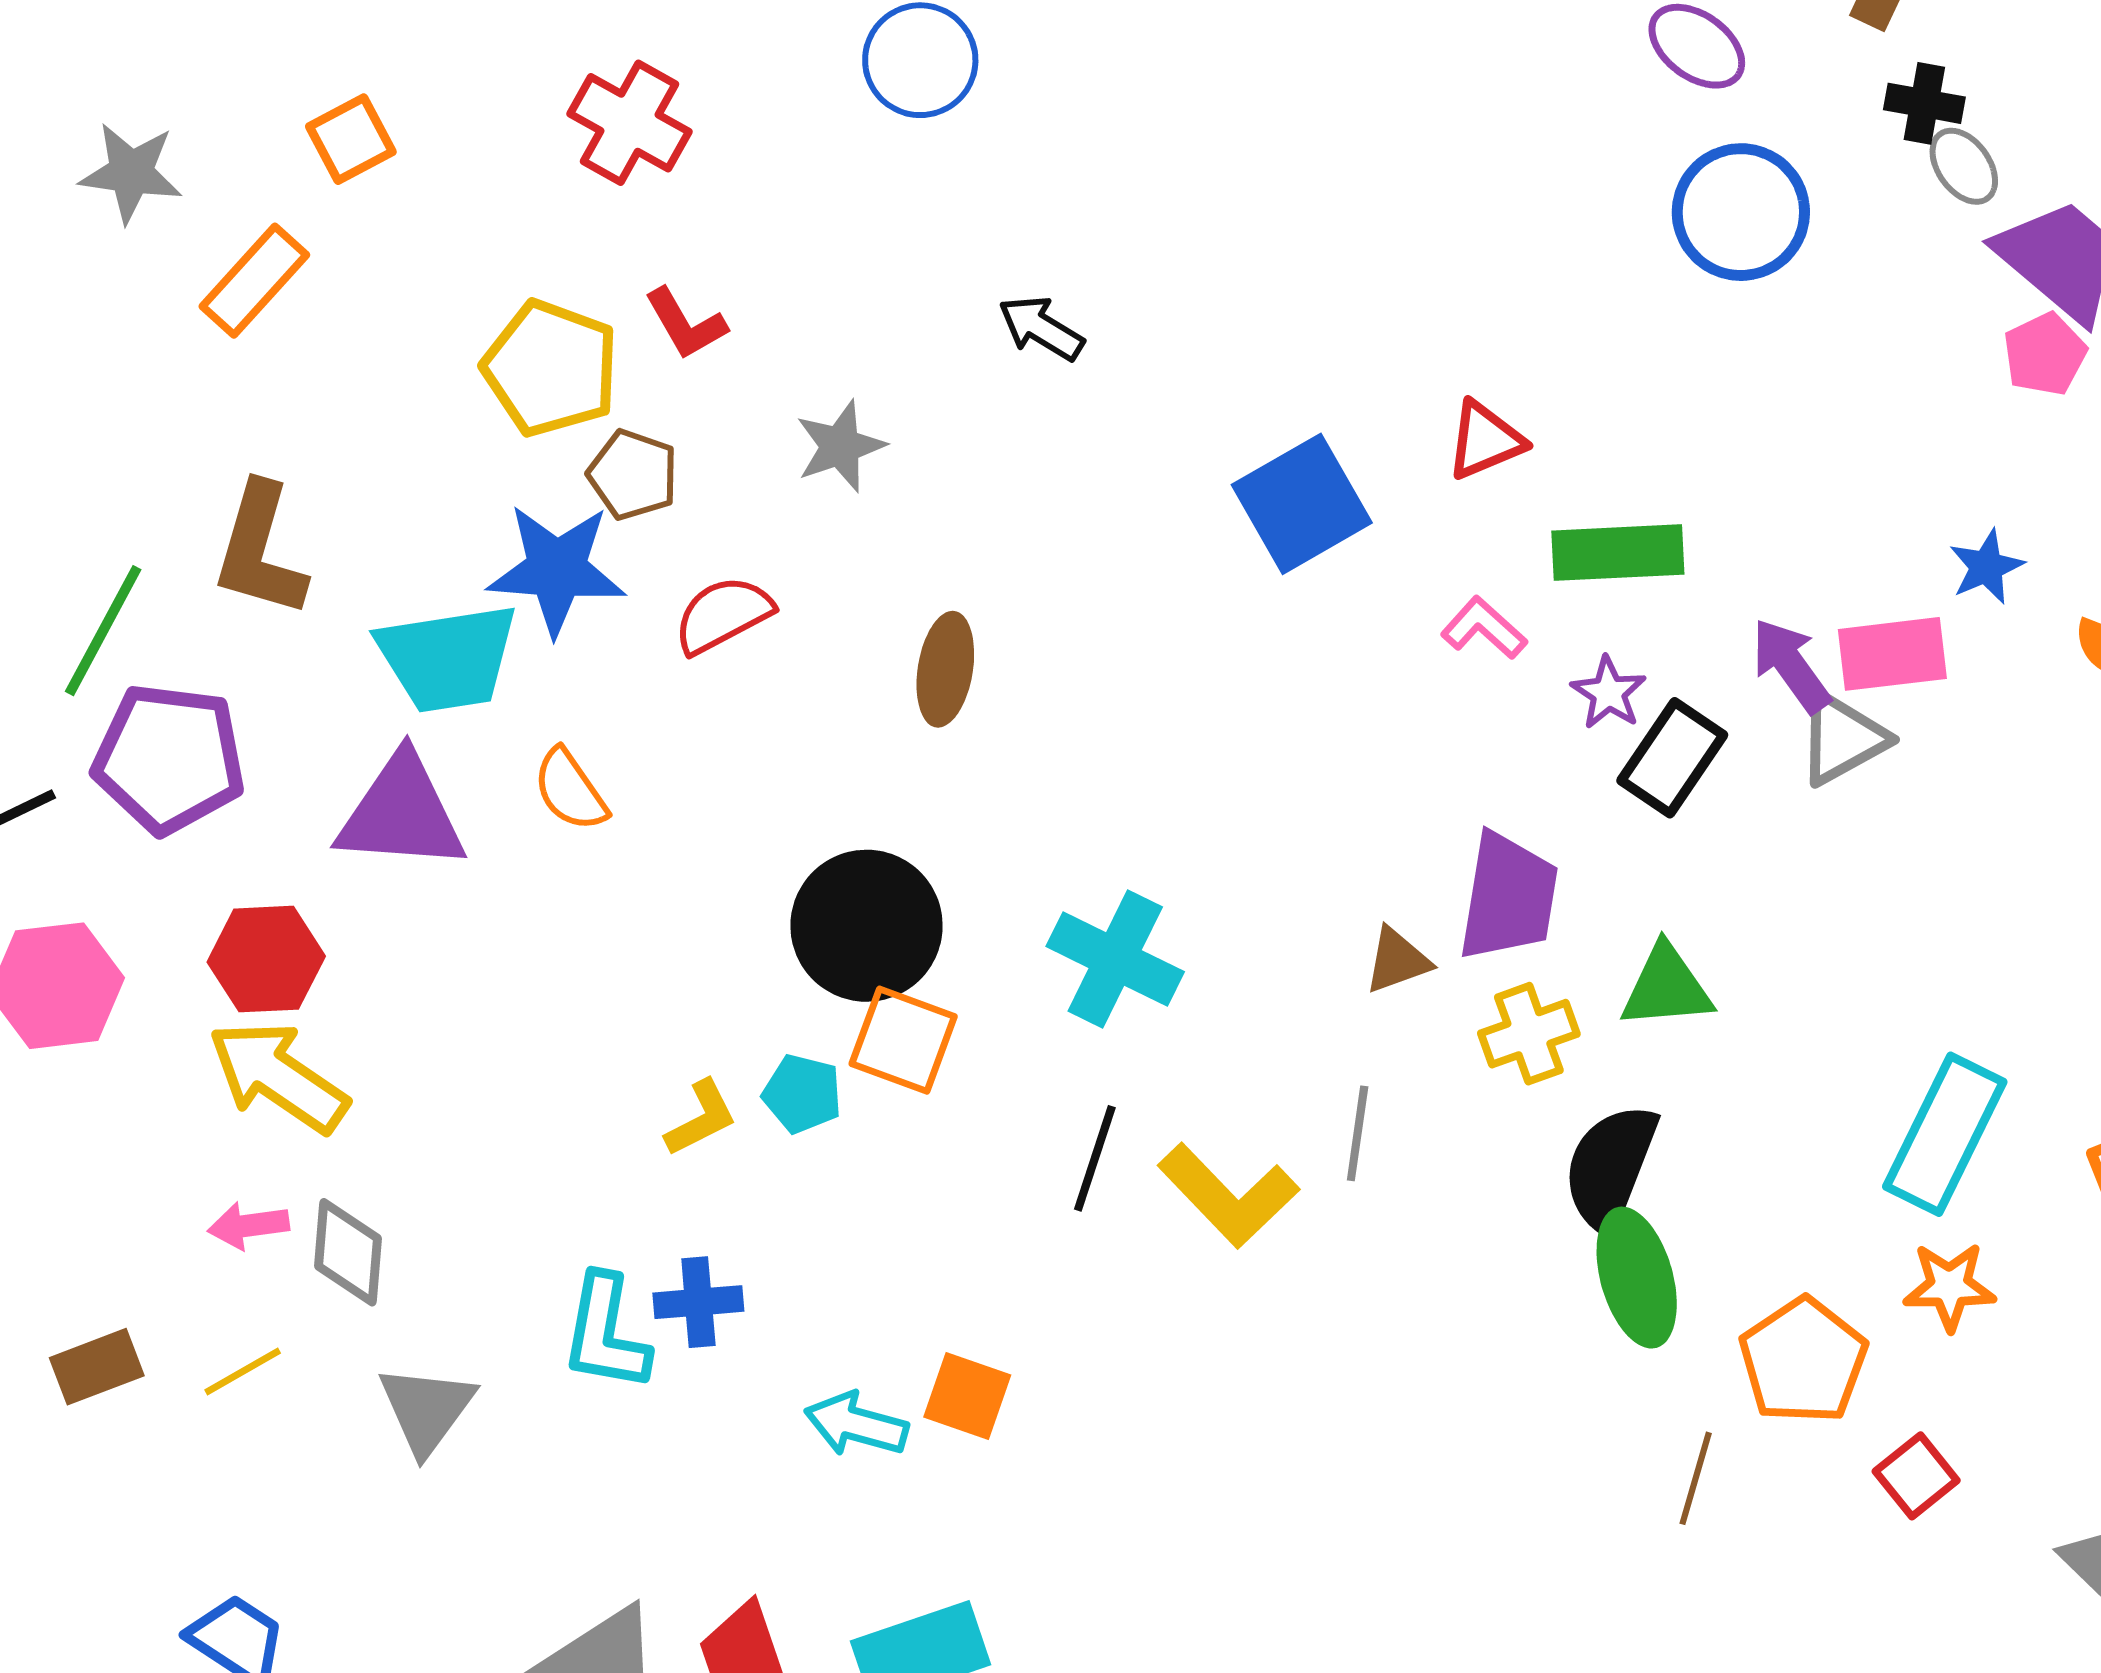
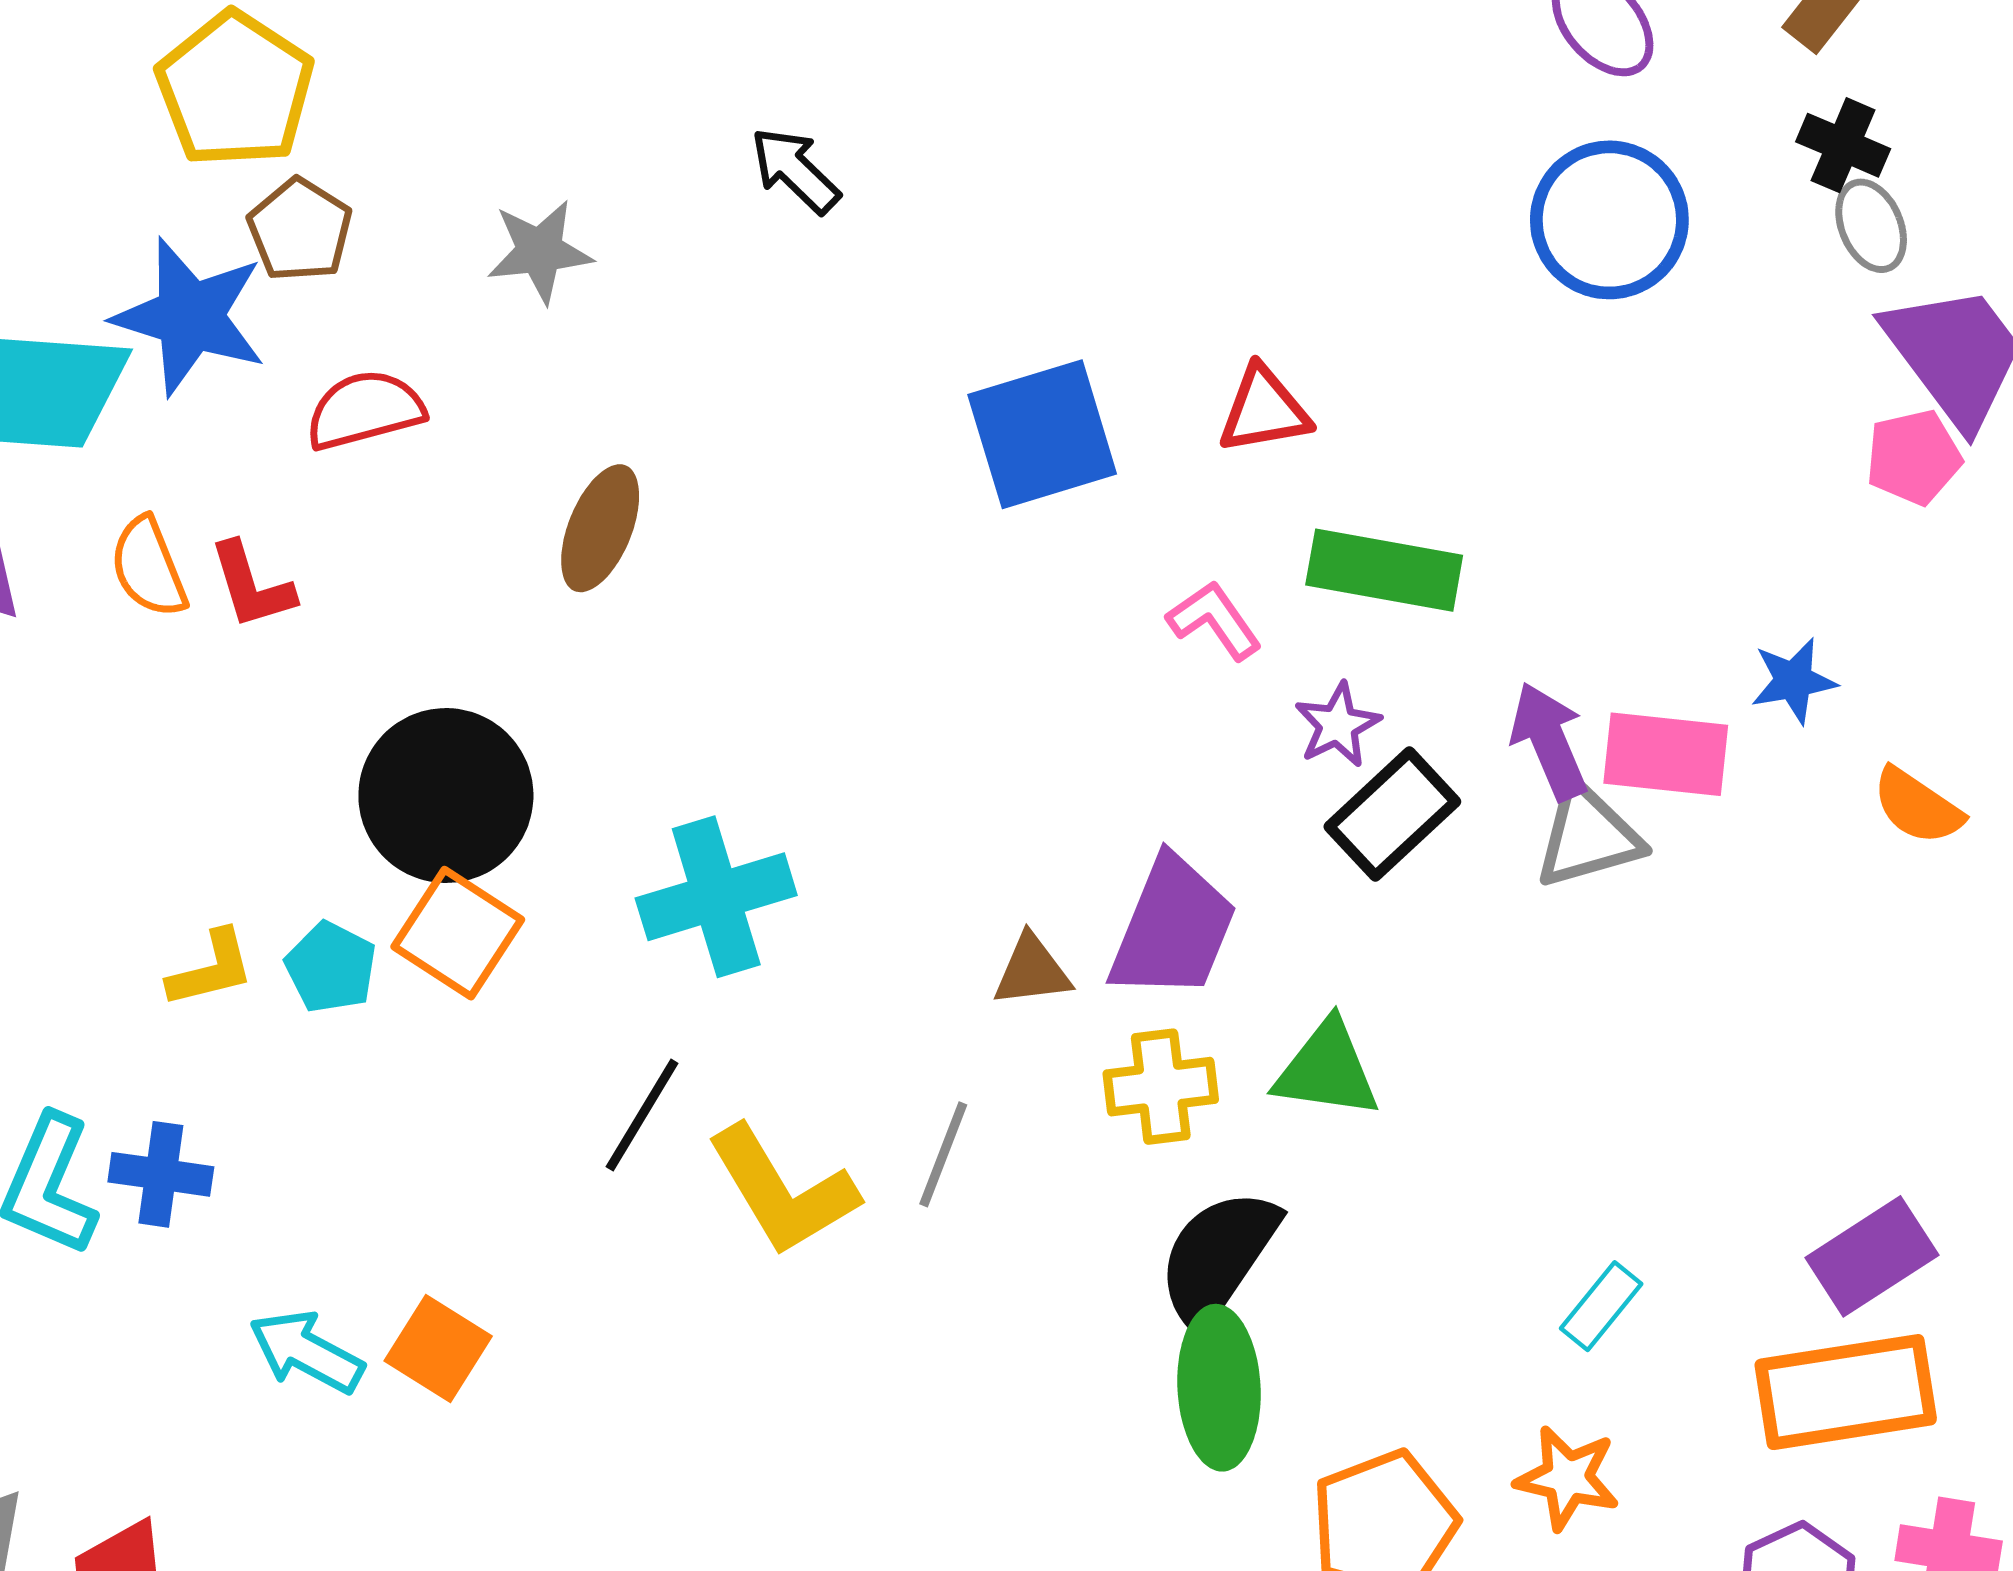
red L-shape: (686, 324) -> (252, 585), moved
cyan cross: (1115, 959) -> (716, 897), turned 34
cyan rectangle: (1945, 1134) -> (1601, 1306), size x0.5

